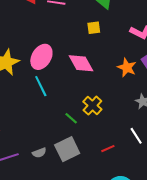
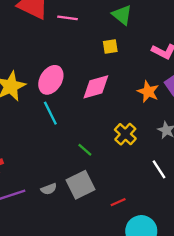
pink diamond: (81, 63) -> (96, 87), turned -76
yellow cross: (92, 106) -> (125, 134), moved
red line: (108, 149) -> (118, 202), moved

